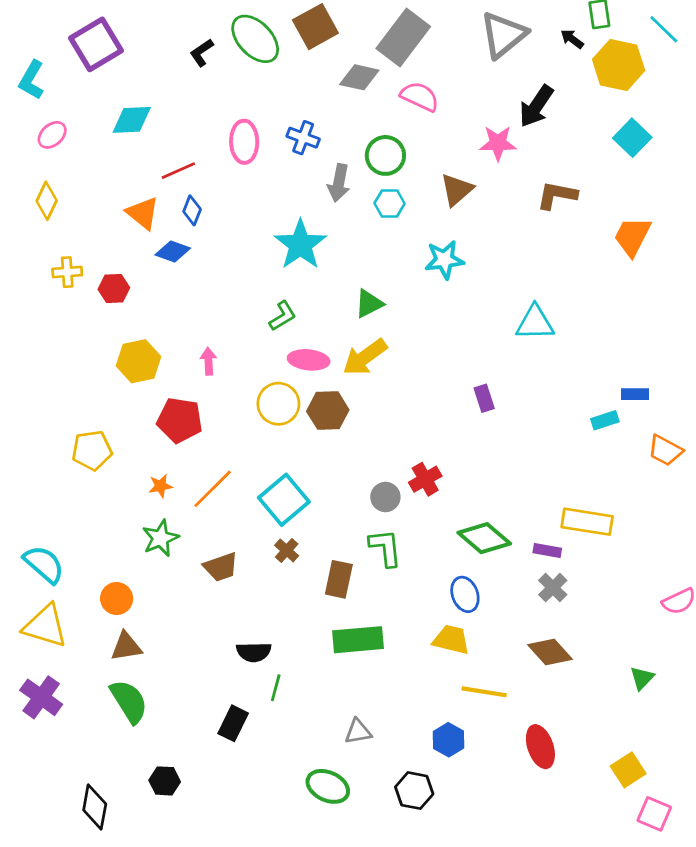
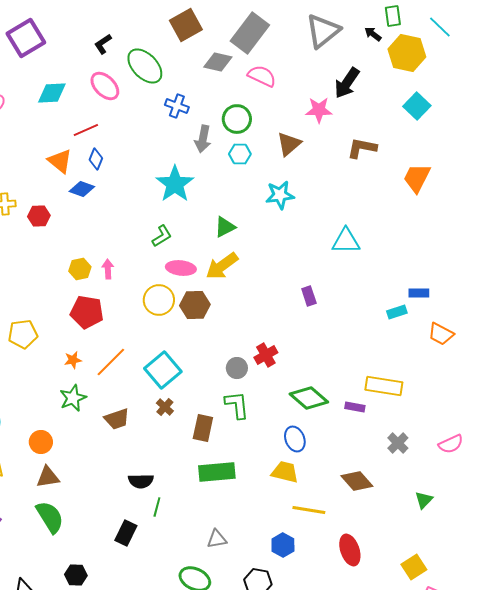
green ellipse: (255, 39) -> (145, 66), moved
pink ellipse: (244, 142) -> (105, 86), moved, turned -44
yellow hexagon: (139, 361) -> (80, 269), moved, size x0.7
gray cross: (553, 588) -> (398, 443), moved

